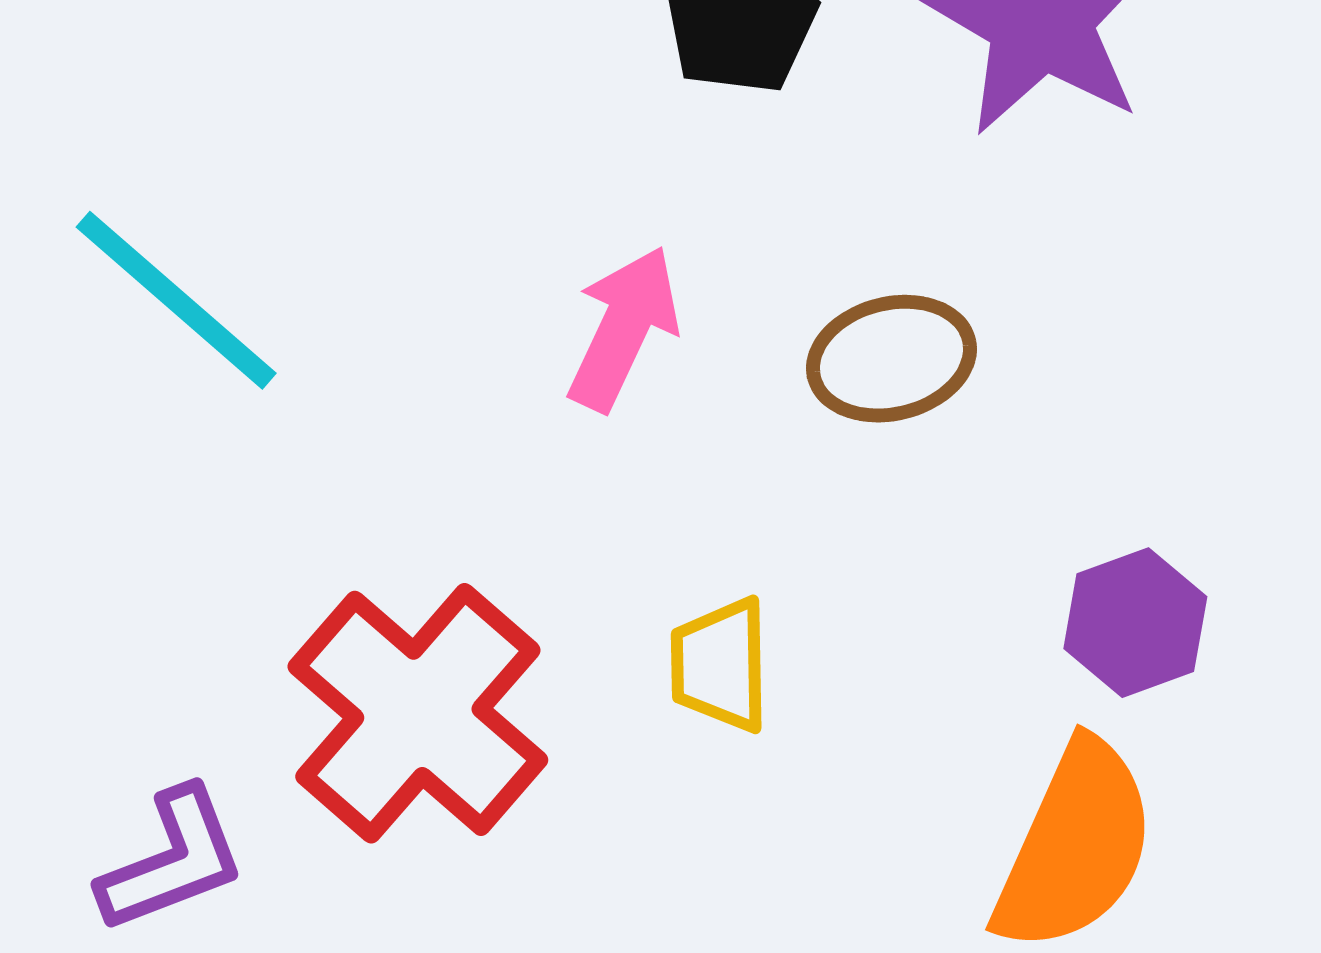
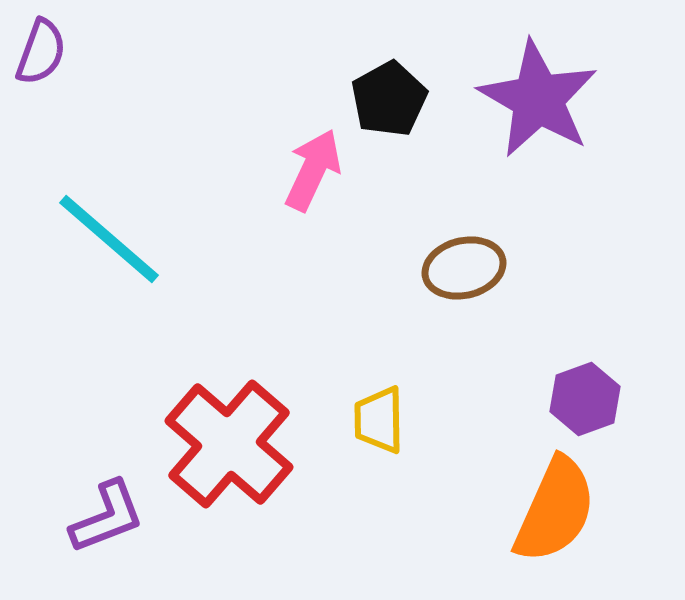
pink arrow: (623, 328) -> (313, 170), moved

